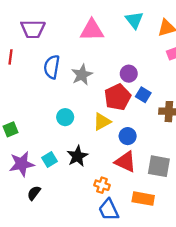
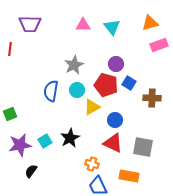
cyan triangle: (134, 20) -> (112, 27), moved
pink triangle: (92, 30) -> (83, 25), size x0.7
blue semicircle: (52, 67) -> (51, 91), moved
red pentagon: (118, 97) -> (106, 85), turned -30
cyan circle: (65, 117) -> (77, 90), moved

